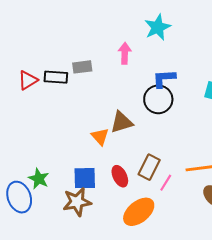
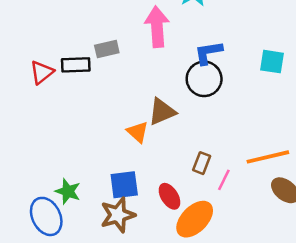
pink arrow: (125, 53) -> (157, 27), size x1.5
brown rectangle: (149, 167) -> (202, 163), size x0.7
red ellipse: (120, 176) -> (169, 196), moved

